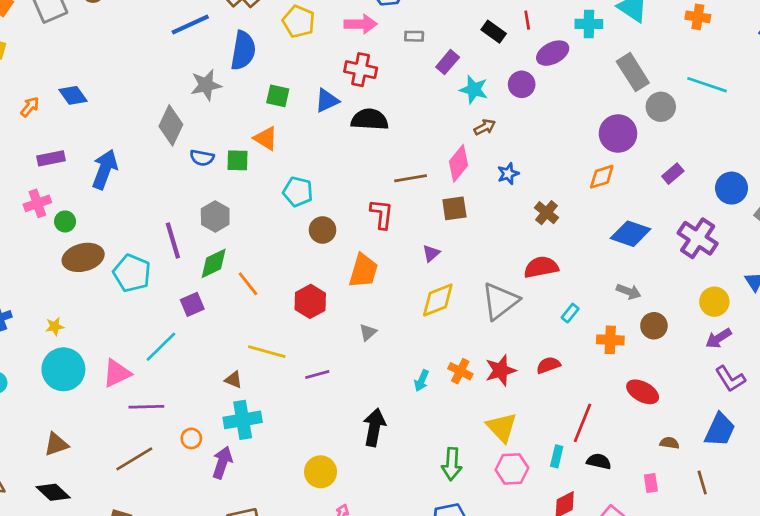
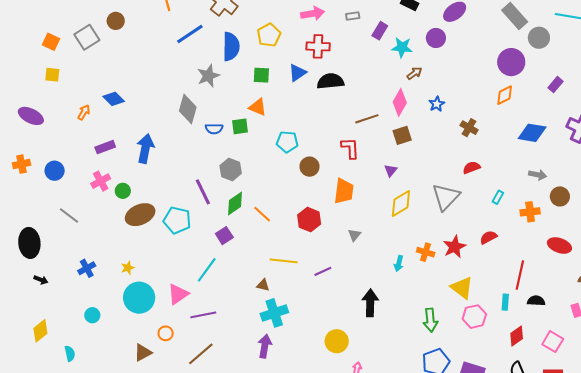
yellow pentagon: (299, 22) -> (269, 35), moved, turned 30
red semicircle: (541, 267) -> (472, 168), size x0.7
orange circle: (191, 438) -> (166, 333), moved

